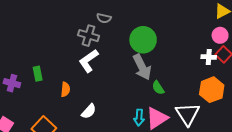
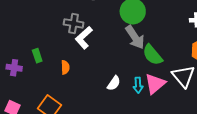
gray cross: (88, 36) -> (74, 23), moved
green semicircle: (158, 88) -> (153, 55), size x1.6
white semicircle: (89, 111) -> (114, 83), moved

